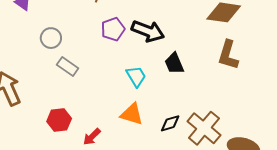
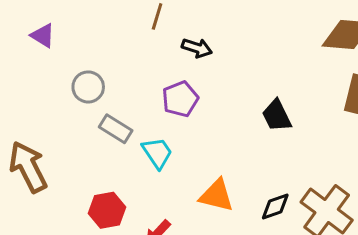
purple pentagon: (113, 29) -> (180, 99), moved
black arrow: (148, 31) -> (197, 48), moved, size x0.6
cyan trapezoid: (136, 76) -> (157, 153), moved

